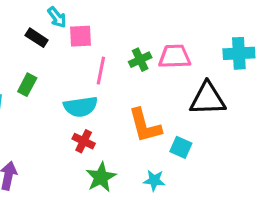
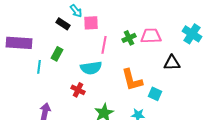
cyan cross: (239, 53) -> (192, 34), turned 36
black triangle: (208, 99) -> (172, 63), size x0.7
red cross: (84, 141) -> (78, 90), moved

